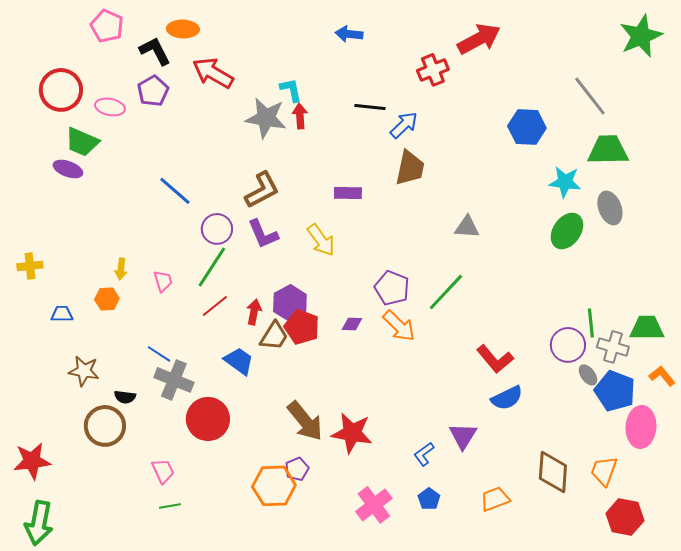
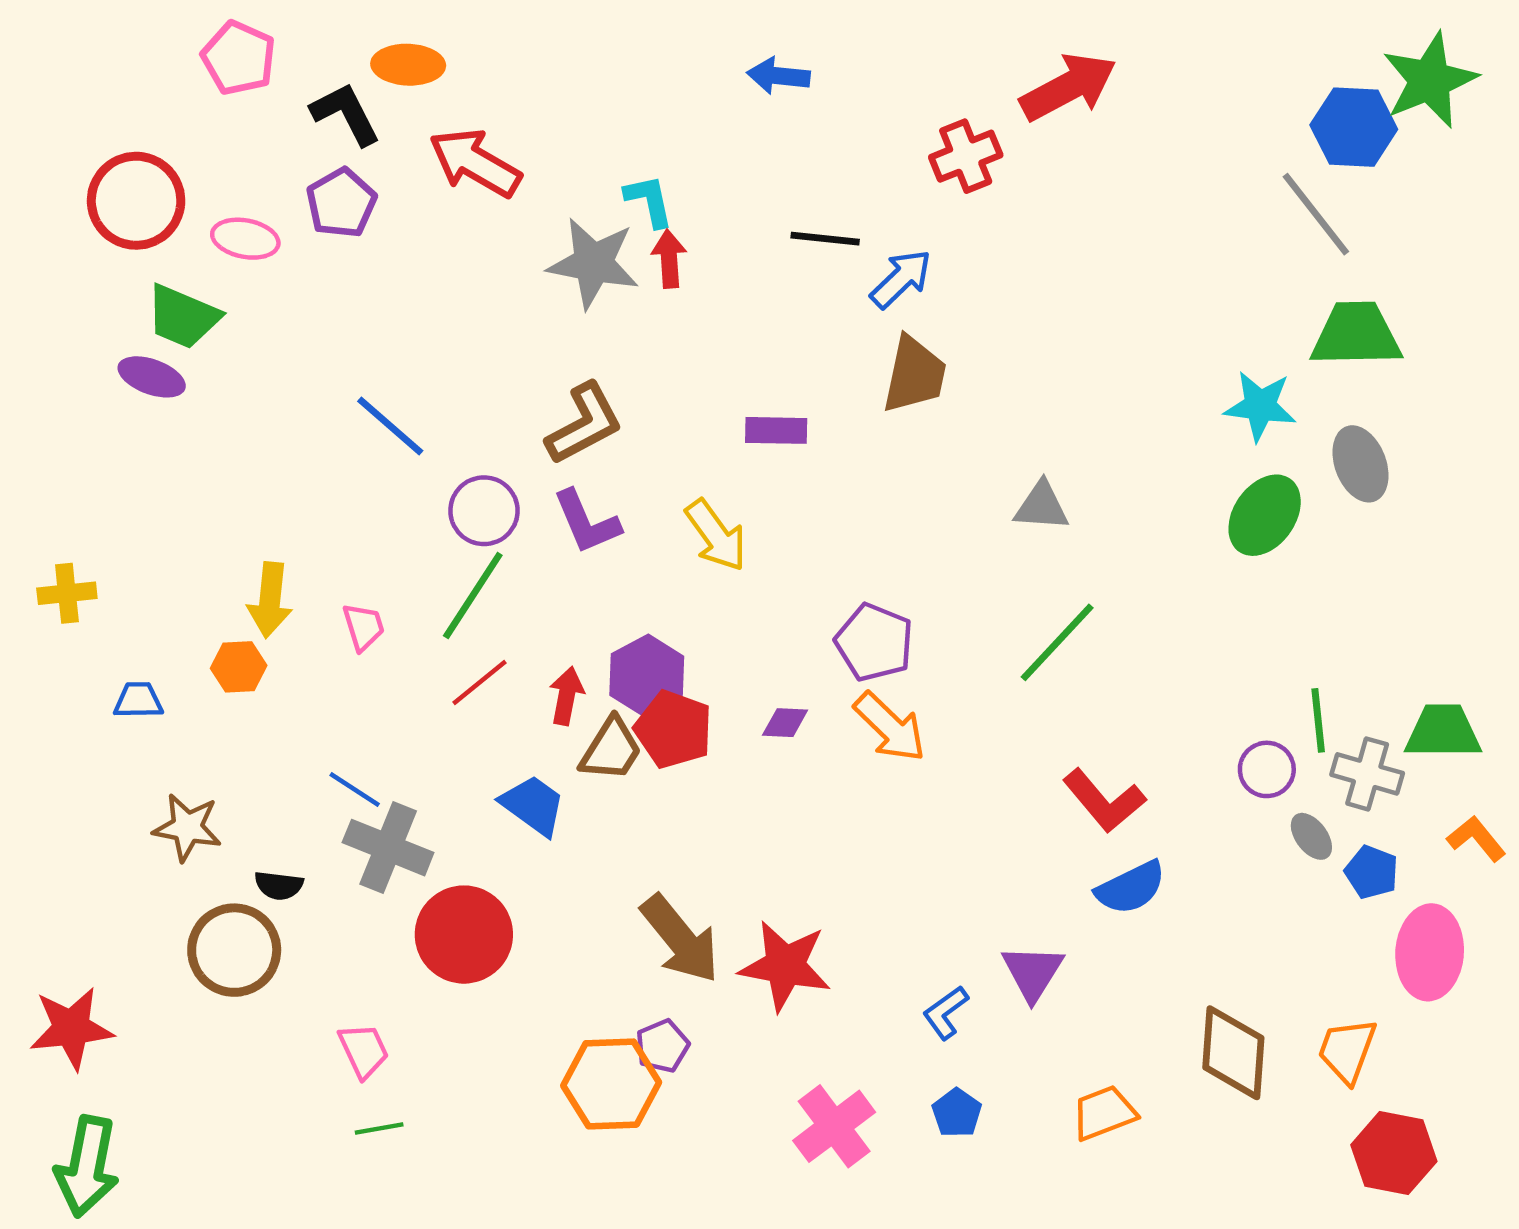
blue hexagon: (527, 127) -> (1354, 127), moved
yellow arrow: (121, 269) -> (270, 600), size x1.5
green line: (446, 292) -> (1057, 642), moved
purple circle: (568, 345) -> (1267, 769), size x0.7
blue pentagon: (615, 391) -> (1372, 872), size x0.6

